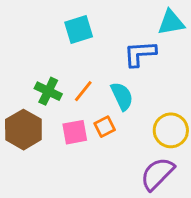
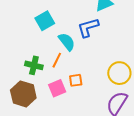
cyan semicircle: (122, 96) -> (67, 42), moved
orange square: (105, 127) -> (76, 80), turned 32

